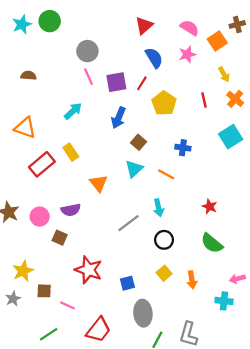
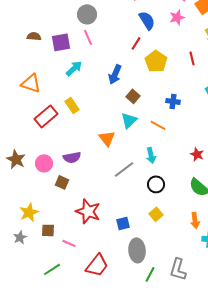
purple square: (116, 82) -> (61, 42), moved
orange triangle: (99, 183) -> (107, 138), moved
orange arrow: (192, 280) -> (195, 220), moved

